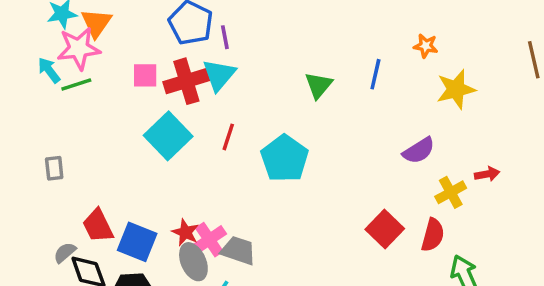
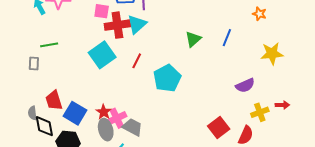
orange star: (426, 46) -> (259, 14), moved
pink square: (145, 75) -> (102, 11), moved
green line: (76, 84) -> (49, 45), moved
gray semicircle: (65, 253) -> (32, 113), turned -64

